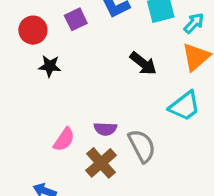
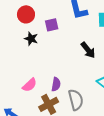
purple square: (76, 19) -> (52, 25), moved
purple semicircle: (105, 129) -> (56, 84), turned -96

